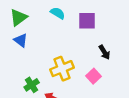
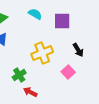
yellow cross: (62, 69) -> (42, 53), moved
green cross: (32, 85) -> (19, 75), moved

